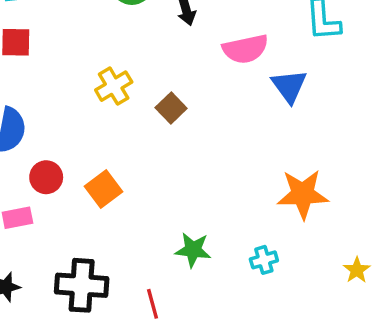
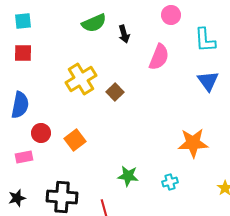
pink semicircle: (245, 49) -> (159, 57), turned -56
yellow cross: (114, 86) -> (81, 79), size x1.4
blue triangle: (289, 86) -> (208, 81), moved

